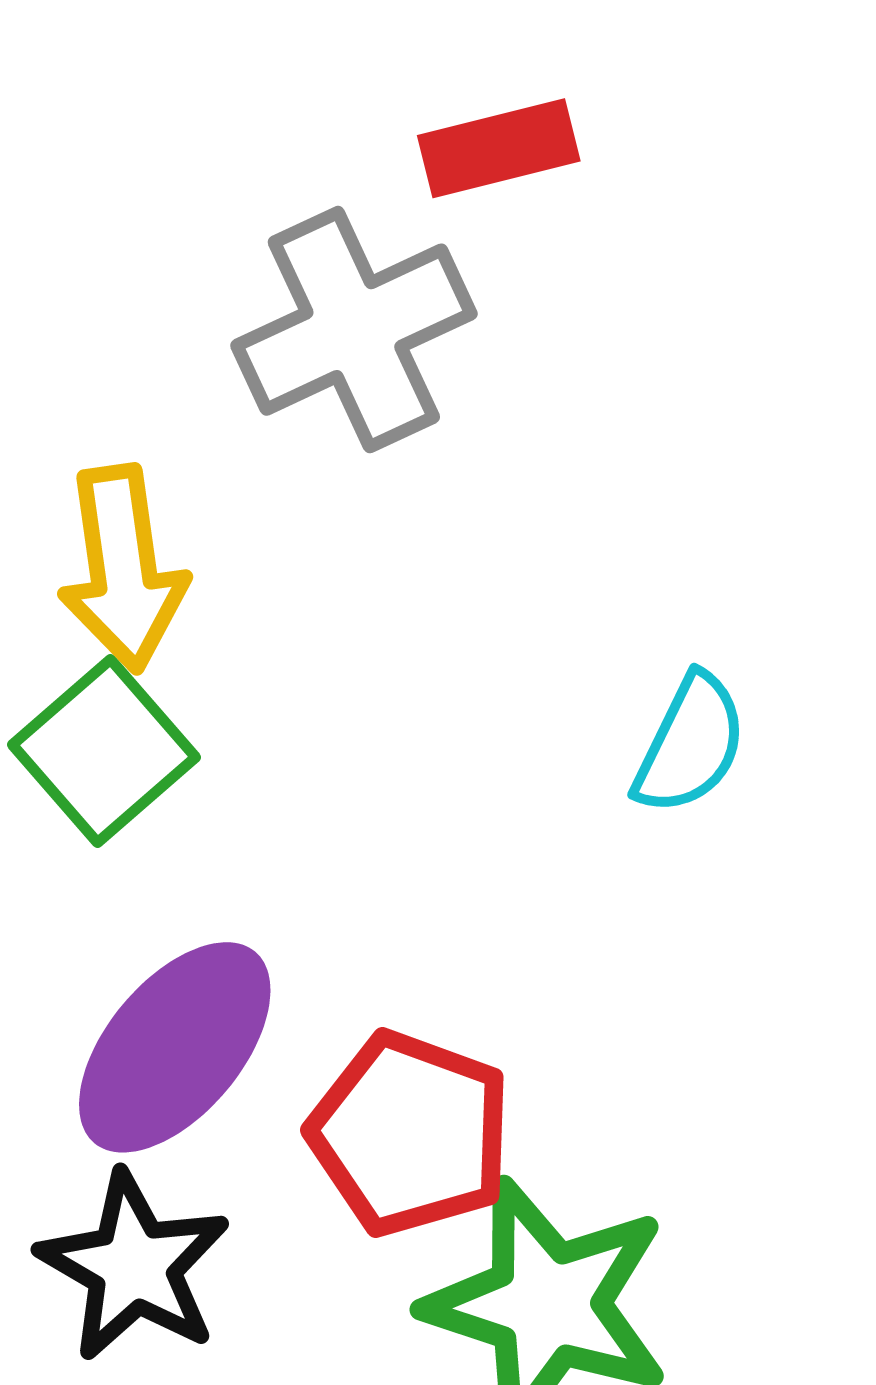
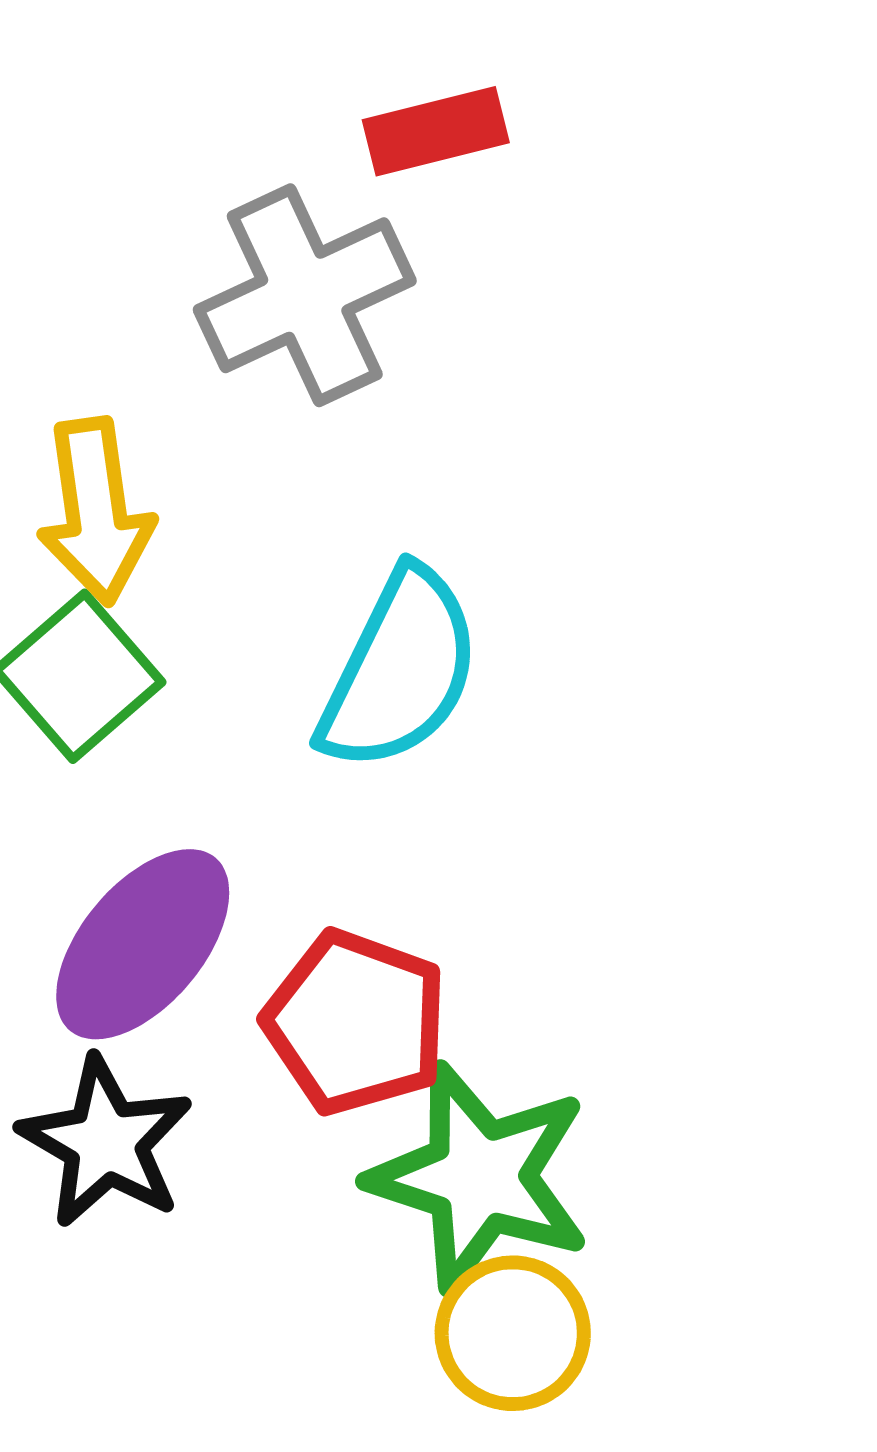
cyan semicircle: (690, 744) -> (400, 670), moved, size x1.6

